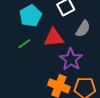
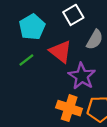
red triangle: (54, 38) -> (61, 52), turned 45

